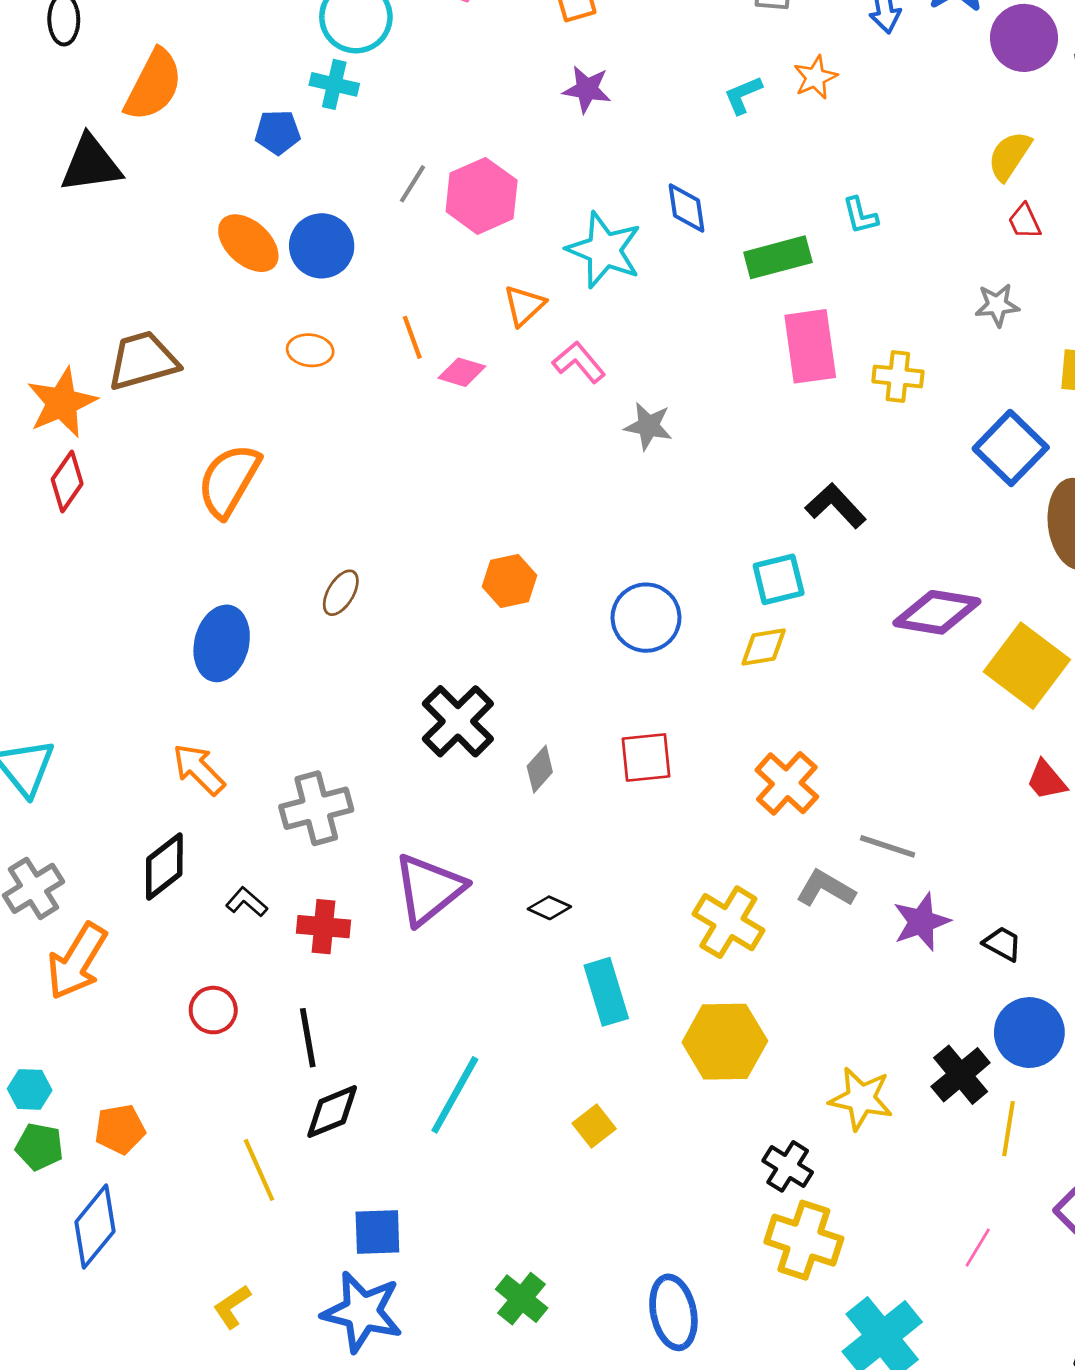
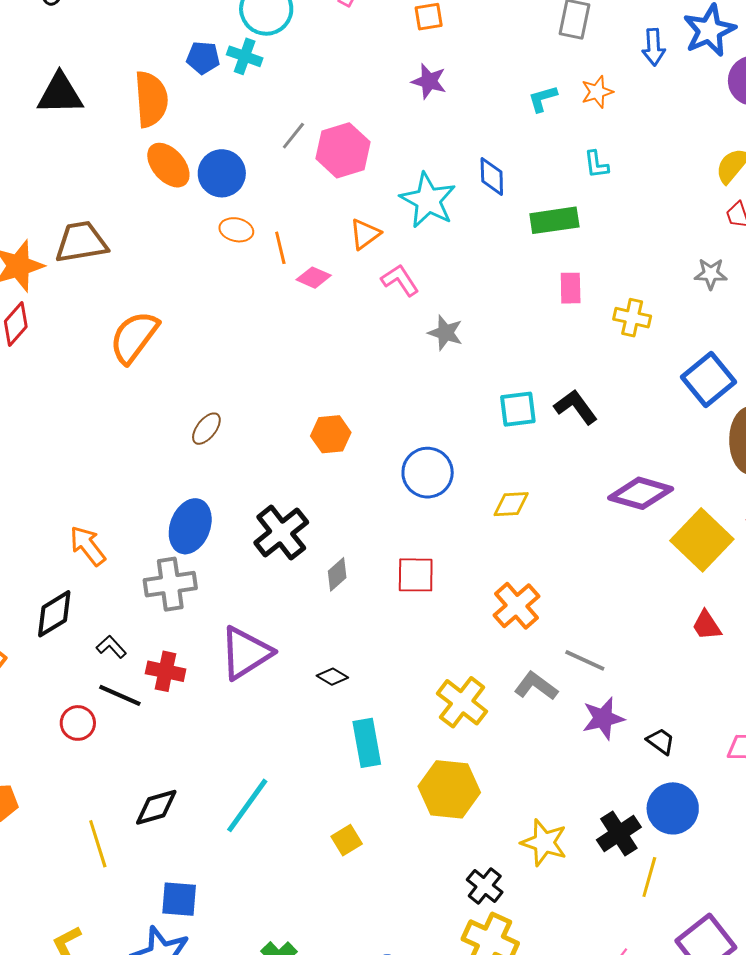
orange semicircle: (154, 85) -> (151, 99), moved, turned -38
blue pentagon: (278, 132) -> (203, 58), moved
cyan L-shape: (860, 215) -> (596, 164), moved
pink rectangle: (810, 346) -> (571, 288), size x0.6
orange ellipse: (310, 350) -> (236, 230), moved
cyan square: (779, 579) -> (518, 409), moved
blue ellipse: (222, 643) -> (190, 526), moved
black line: (308, 1038) -> (120, 695), moved, turned -63

